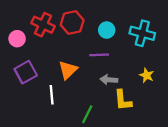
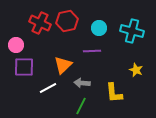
pink circle: (17, 39) -> (16, 45), moved
purple square: (26, 72) -> (24, 67), turned 30
gray arrow: (109, 80) -> (82, 83), moved
white line: (52, 95) -> (48, 88), turned 66

